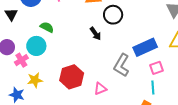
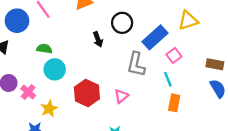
black circle: (113, 15) -> (122, 23), moved
black arrow: (95, 34) -> (98, 39), turned 32
cyan circle: (36, 46) -> (55, 69), moved
cyan line: (153, 88) -> (168, 79), moved

